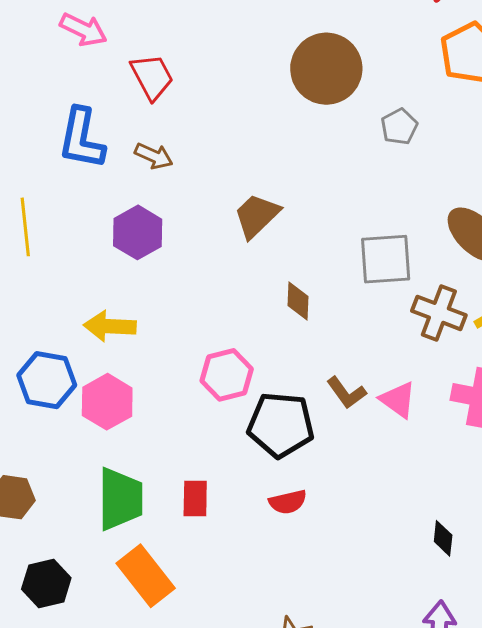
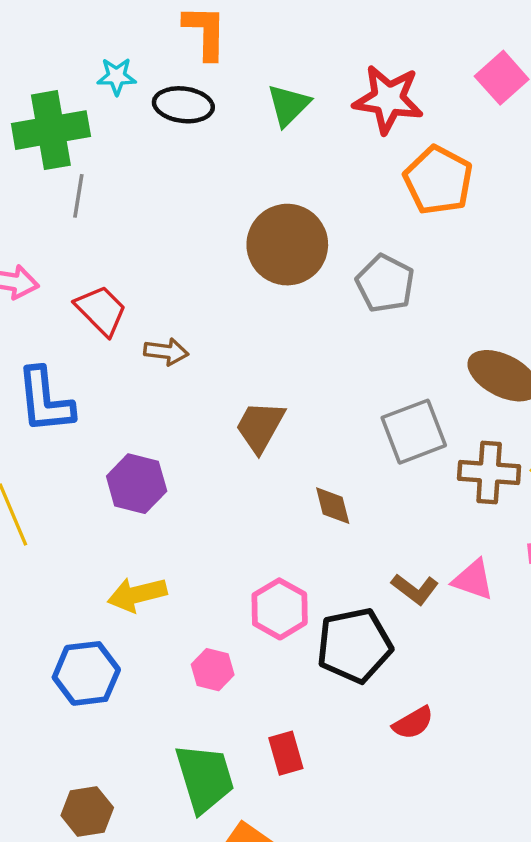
gray pentagon: (399, 127) -> (385, 284), size x1.4
brown arrow: (154, 156) -> (166, 352), moved
pink hexagon: (107, 402) -> (213, 670), moved, size x0.7
red semicircle: (288, 502) -> (413, 723), moved

